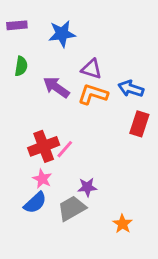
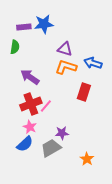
purple rectangle: (17, 25) -> (24, 27), moved
purple arrow: (56, 87) -> (30, 77), moved
red rectangle: (139, 124) -> (84, 92), moved

